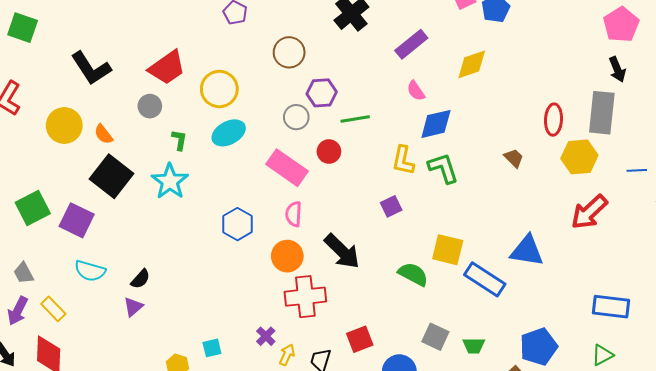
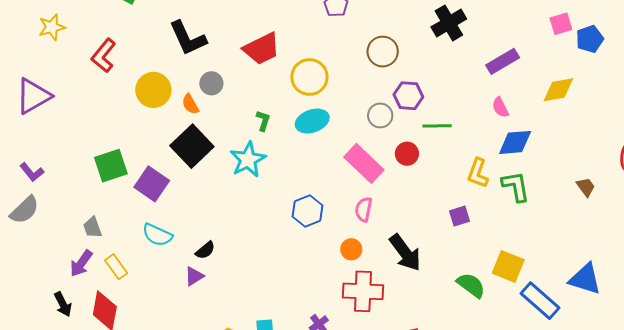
gray circle: (150, 106) -> (211, 83), moved
orange circle: (287, 256) -> (351, 249), size x0.7

